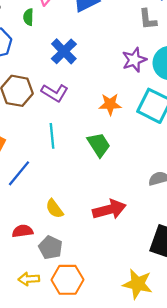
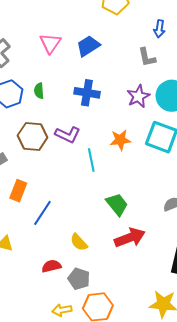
green semicircle: (28, 17) -> (39, 91), moved
blue cross: (64, 51) -> (87, 93), moved, turned -30
cyan line: (52, 136) -> (91, 160), moved
green trapezoid: (99, 145) -> (117, 204), moved

